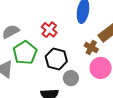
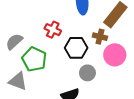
black hexagon: (56, 59) -> (76, 48), moved

